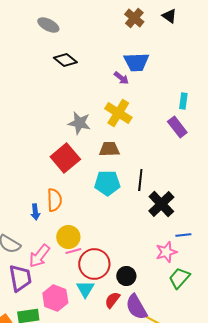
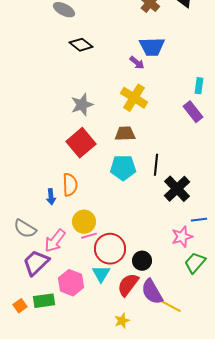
gray star: (79, 123) -> (82, 105), moved, turned -30
purple trapezoid: (20, 278) -> (36, 263), turned -124
red semicircle: (112, 300) -> (128, 285), size x1.4

